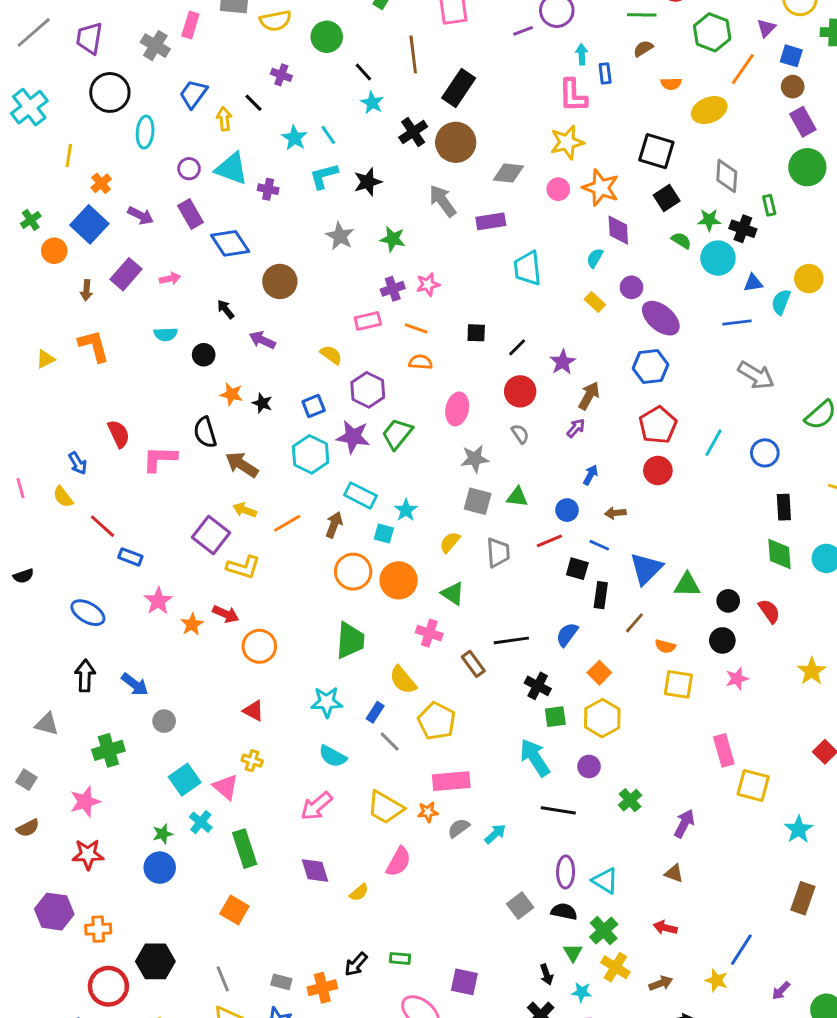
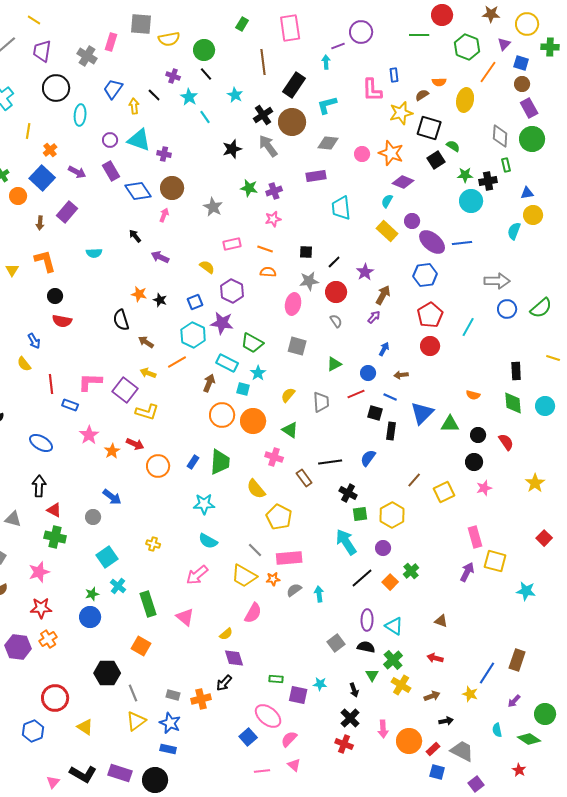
brown semicircle: (643, 49) -> (422, 95), moved
cyan arrow: (582, 54) -> (326, 62), moved
black line: (363, 72) -> (206, 74), moved
yellow ellipse: (709, 110) -> (465, 100), turned -55
cyan star: (295, 138) -> (189, 97), moved
yellow star: (567, 142) -> (401, 113), moved
cyan L-shape: (324, 176) -> (327, 105), moved
gray diamond: (727, 176) -> (500, 136), moved
gray arrow: (442, 201) -> (268, 146), moved
black cross: (743, 229) -> (488, 181), turned -30
purple diamond: (618, 230) -> (403, 182), turned -65
gray star: (340, 236) -> (213, 207), moved
green semicircle: (681, 240) -> (453, 146), moved
pink arrow: (170, 279) -> (164, 215), moved, turned -56
brown circle: (280, 281) -> (172, 188), moved
blue triangle: (753, 283) -> (527, 193), moved
purple cross: (393, 289) -> (274, 191), moved
yellow rectangle: (595, 302) -> (387, 231), size x1.5
blue line: (737, 323) -> (462, 243), moved
black circle: (204, 355) -> (55, 296), moved
yellow triangle: (45, 359) -> (12, 270), turned -32
gray arrow: (756, 375) -> (497, 281), turned -30
red semicircle: (119, 434) -> (62, 321), turned 126
green trapezoid: (397, 434) -> (252, 343), moved, turned -100
blue circle: (765, 453) -> (507, 309), moved
pink L-shape: (160, 459) -> (90, 382), moved
gray star: (475, 459) -> (309, 281), moved
brown arrow: (242, 465) -> (146, 342), size x0.7
green triangle: (517, 497) -> (334, 364), turned -35
gray square: (478, 501) -> (297, 346), moved
orange line: (287, 523) -> (177, 362), moved
red line: (103, 526) -> (51, 384), turned 42
brown line: (634, 623) -> (414, 480), moved
orange semicircle: (665, 646) -> (473, 395), moved
orange square: (599, 673) -> (390, 582), moved
blue arrow: (135, 684) -> (112, 497), moved
yellow square: (678, 684) -> (444, 492), turned -35
red triangle: (253, 711) -> (54, 510), moved
blue rectangle: (375, 712) -> (193, 462), moved
gray line: (390, 742) -> (255, 550), moved
green cross: (108, 750) -> (55, 537), turned 30
pink triangle: (226, 787) -> (185, 617), moved
black line: (558, 810) -> (362, 578), turned -50
purple arrow: (684, 824) -> (467, 572), moved
cyan star: (799, 829) -> (526, 591), turned -30
cyan arrow: (495, 834) -> (319, 594), turned -56
purple diamond: (315, 870) -> (234, 658), moved
brown rectangle: (803, 898) -> (517, 660), moved
orange cross: (98, 929) -> (48, 639), moved, turned -30
green rectangle: (400, 958) -> (276, 679), moved
black hexagon: (155, 961) -> (107, 673), moved
cyan star: (582, 992) -> (320, 684), moved

